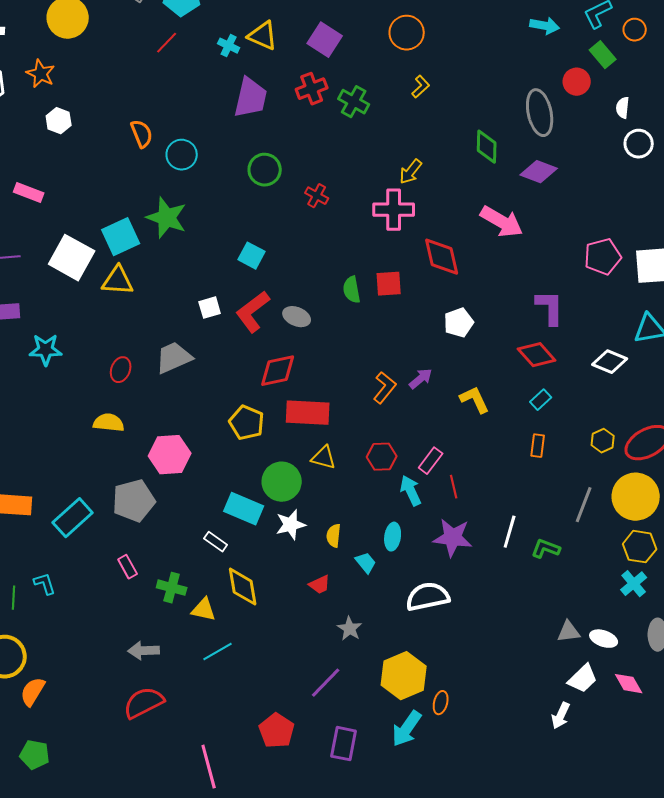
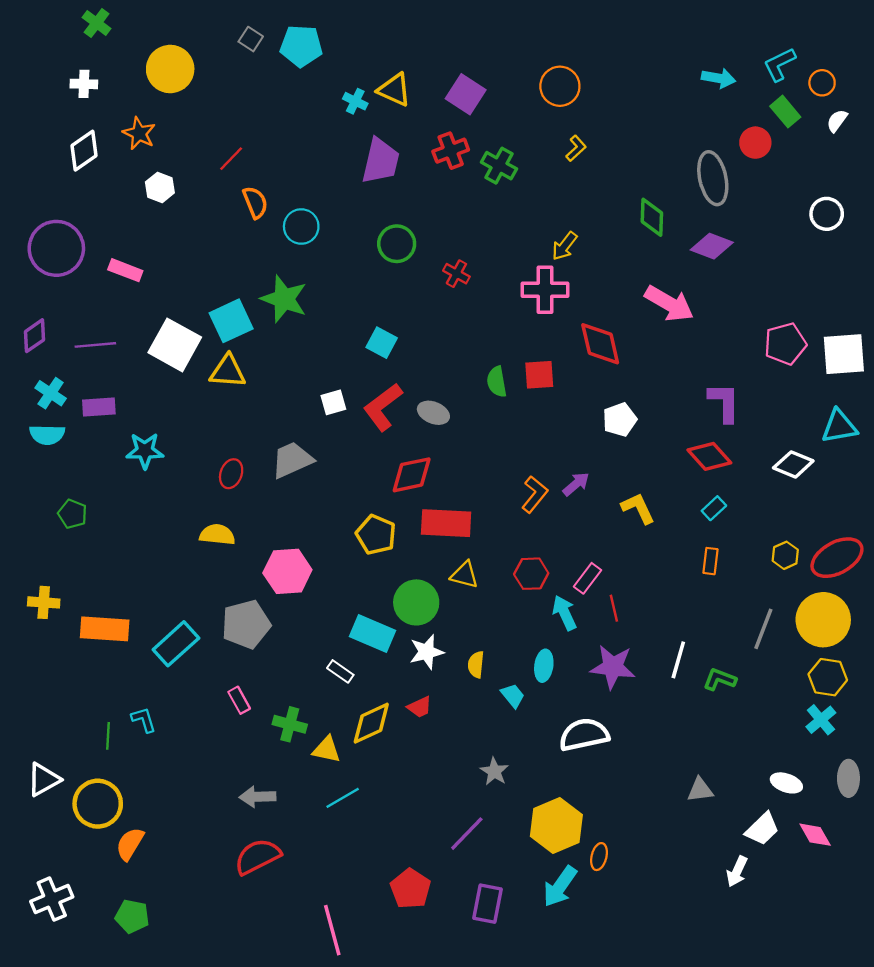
red line: (167, 43) -> (231, 159), moved
white semicircle: (623, 108) -> (837, 121), moved, turned 30
red trapezoid: (320, 585) -> (420, 707), moved
yellow diamond: (243, 587) -> (371, 723), turned 75
gray triangle: (569, 632) -> (700, 790), moved

